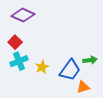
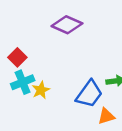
purple diamond: (23, 15) -> (67, 25), moved
yellow star: (42, 67) -> (41, 90), moved

